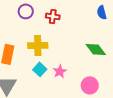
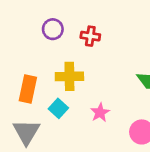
cyan square: (40, 69) -> (58, 108), moved

